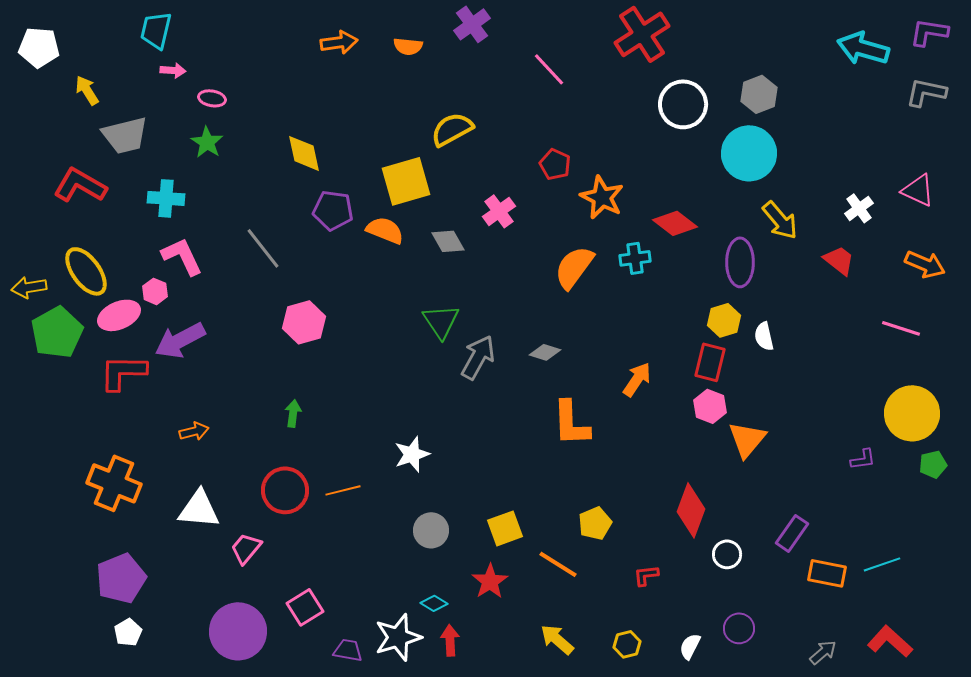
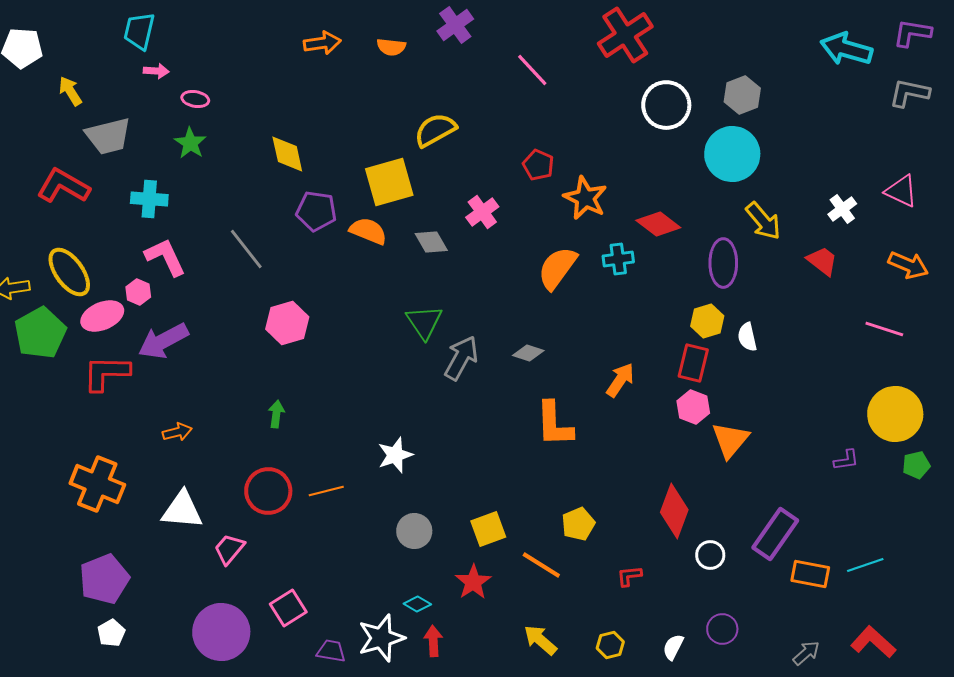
purple rectangle: (792, 533) -> (775, 534), size x1.4

